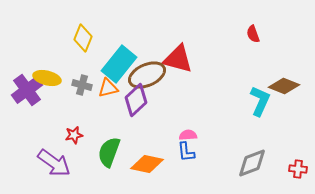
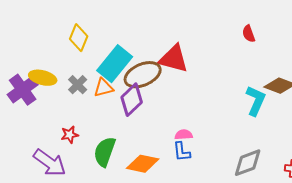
gray cross: (82, 85) -> (78, 85), turned 30

